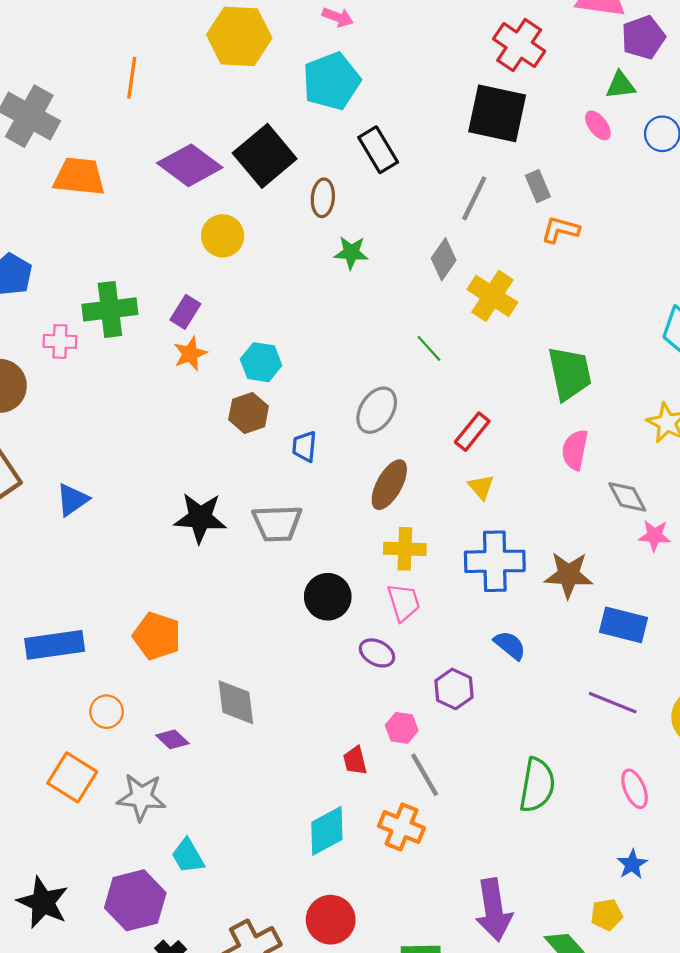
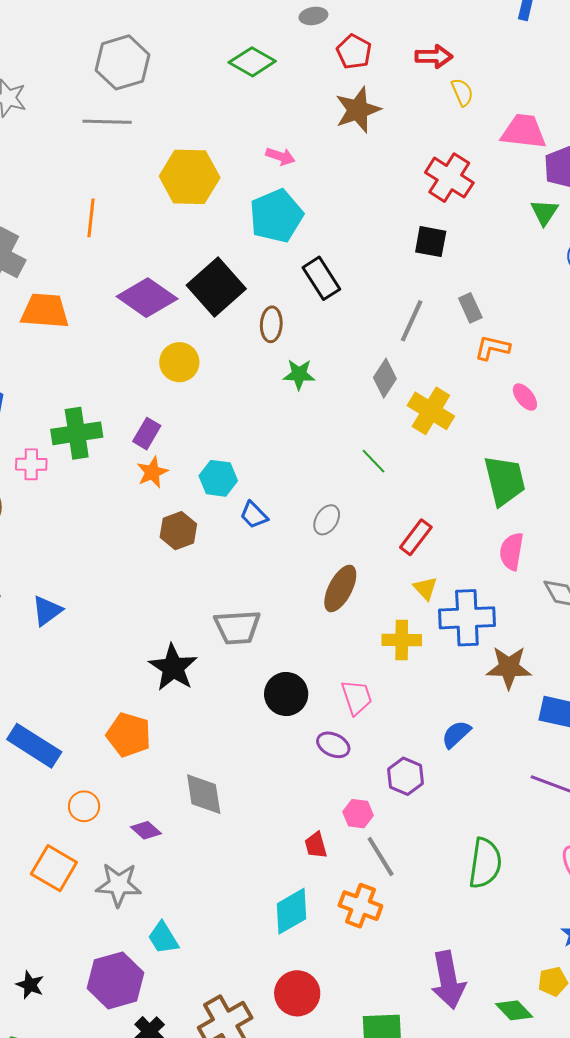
green triangle: (621, 85) -> (544, 212), turned -48
black square: (497, 113) -> (431, 242), size x0.6
pink ellipse: (598, 125) -> (525, 397), moved
gray ellipse: (377, 410) -> (327, 520), size x0.7
brown hexagon: (249, 413) -> (178, 531), moved
blue trapezoid: (304, 446) -> (254, 515), moved, turned -48
black star: (200, 518) -> (173, 667), moved, turned 30
yellow cross: (405, 549) -> (402, 640), moved
blue cross: (495, 561) -> (467, 618), moved
blue rectangle: (55, 645) -> (34, 746), turned 42
blue semicircle: (510, 645) -> (456, 734), turned -80
black star: (43, 902) -> (30, 985), size x0.6

